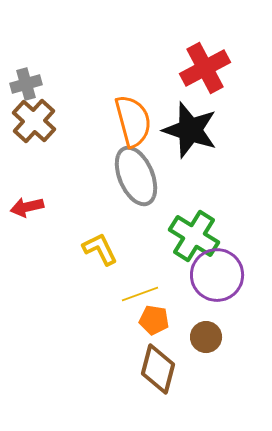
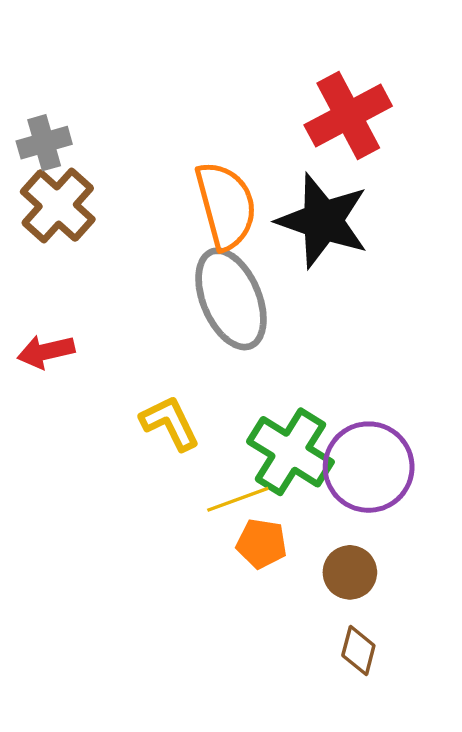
green cross: (194, 236) -> (290, 452), moved
brown diamond: (158, 369) -> (358, 651), moved, size x0.6

